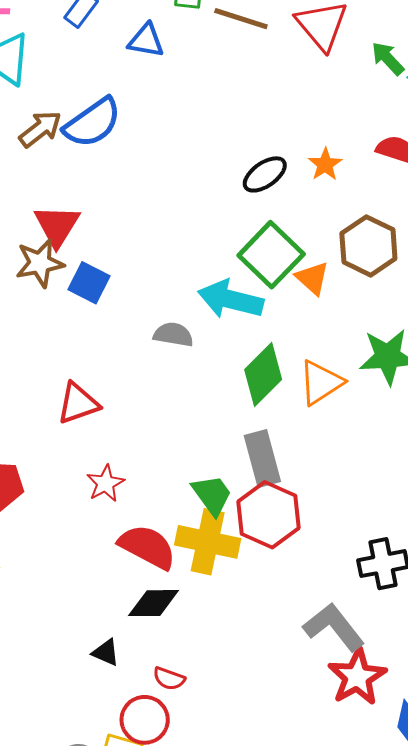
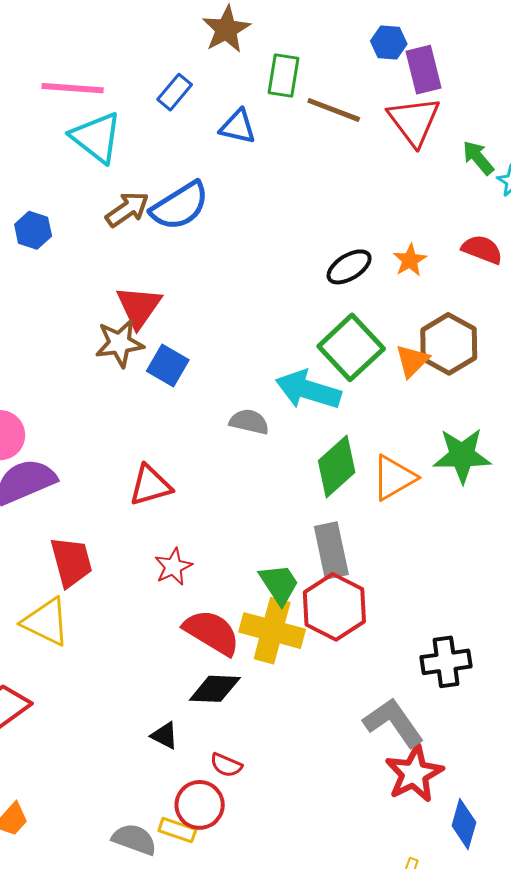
orange triangle: (312, 278) -> (412, 361), moved, turned 30

